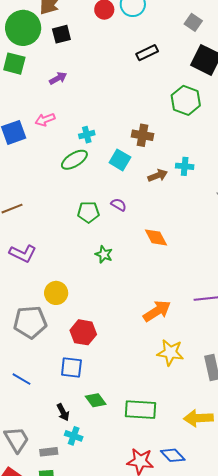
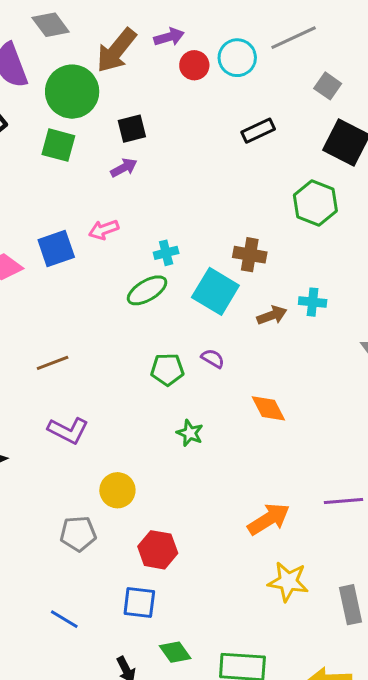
black square: (61, 34) -> (132, 129), moved
cyan square: (120, 160) -> (215, 291), size x1.4
gray pentagon: (30, 322) -> (78, 534), size x0.7

